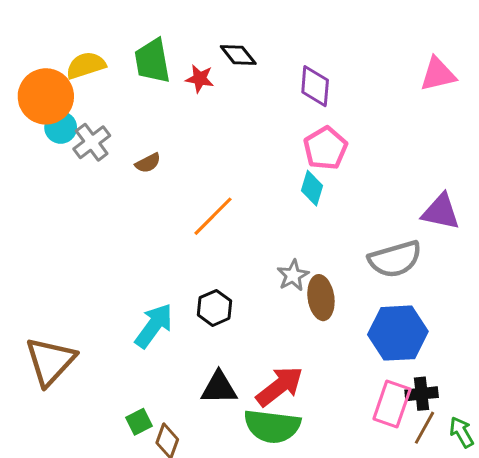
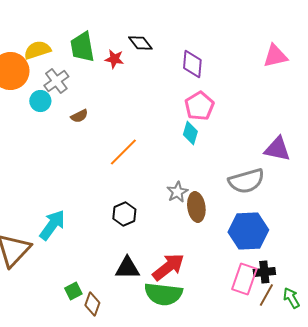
cyan circle: (61, 127) -> (40, 101), moved
gray cross: (92, 142) -> (56, 81), moved
cyan arrow: (154, 326) -> (52, 225), moved

